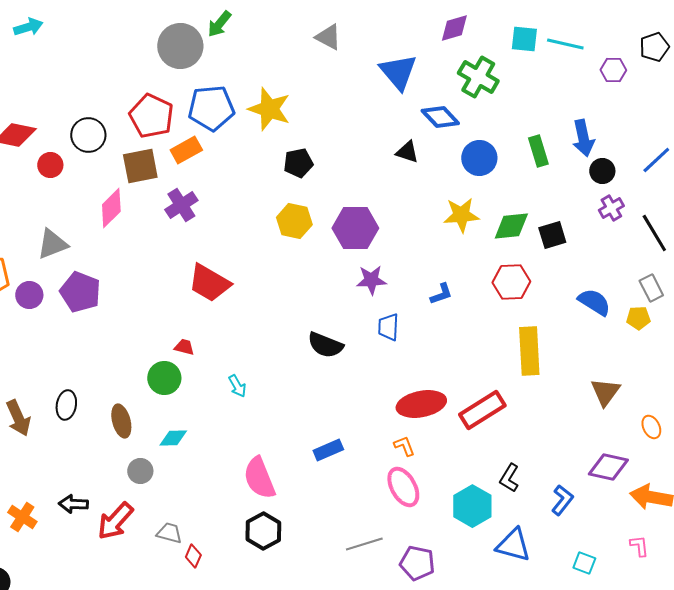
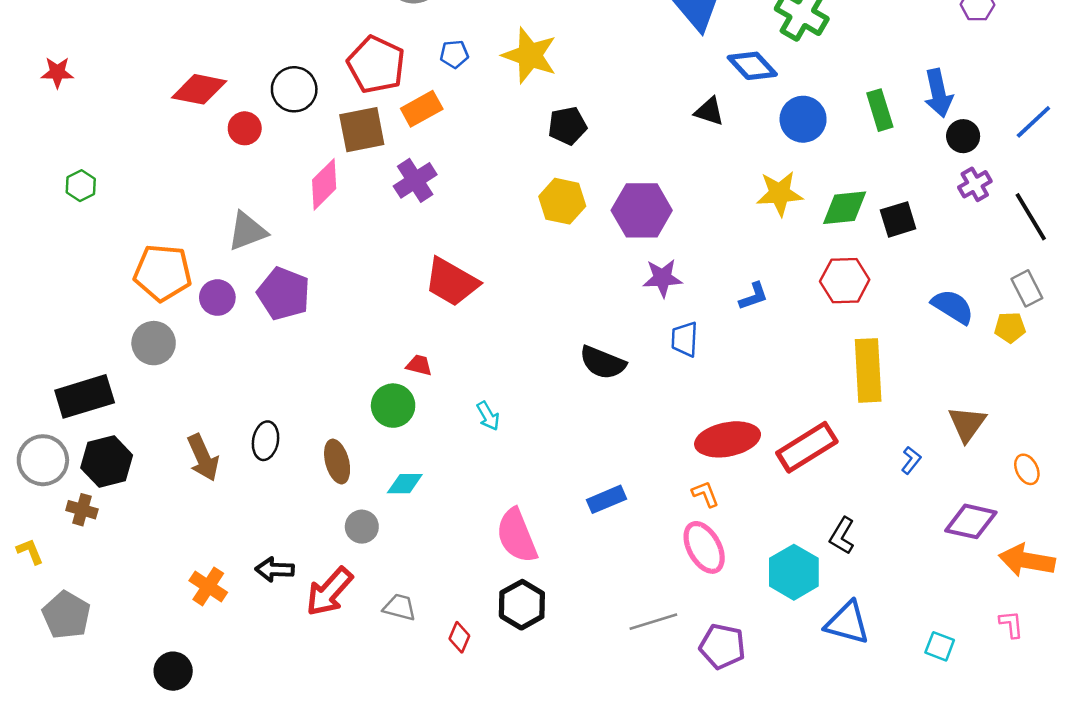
blue pentagon: (211, 108) -> (454, 54), size x0.5
blue L-shape: (562, 500) -> (911, 460), moved, size x0.7
red diamond: (193, 556) -> (459, 637), moved

